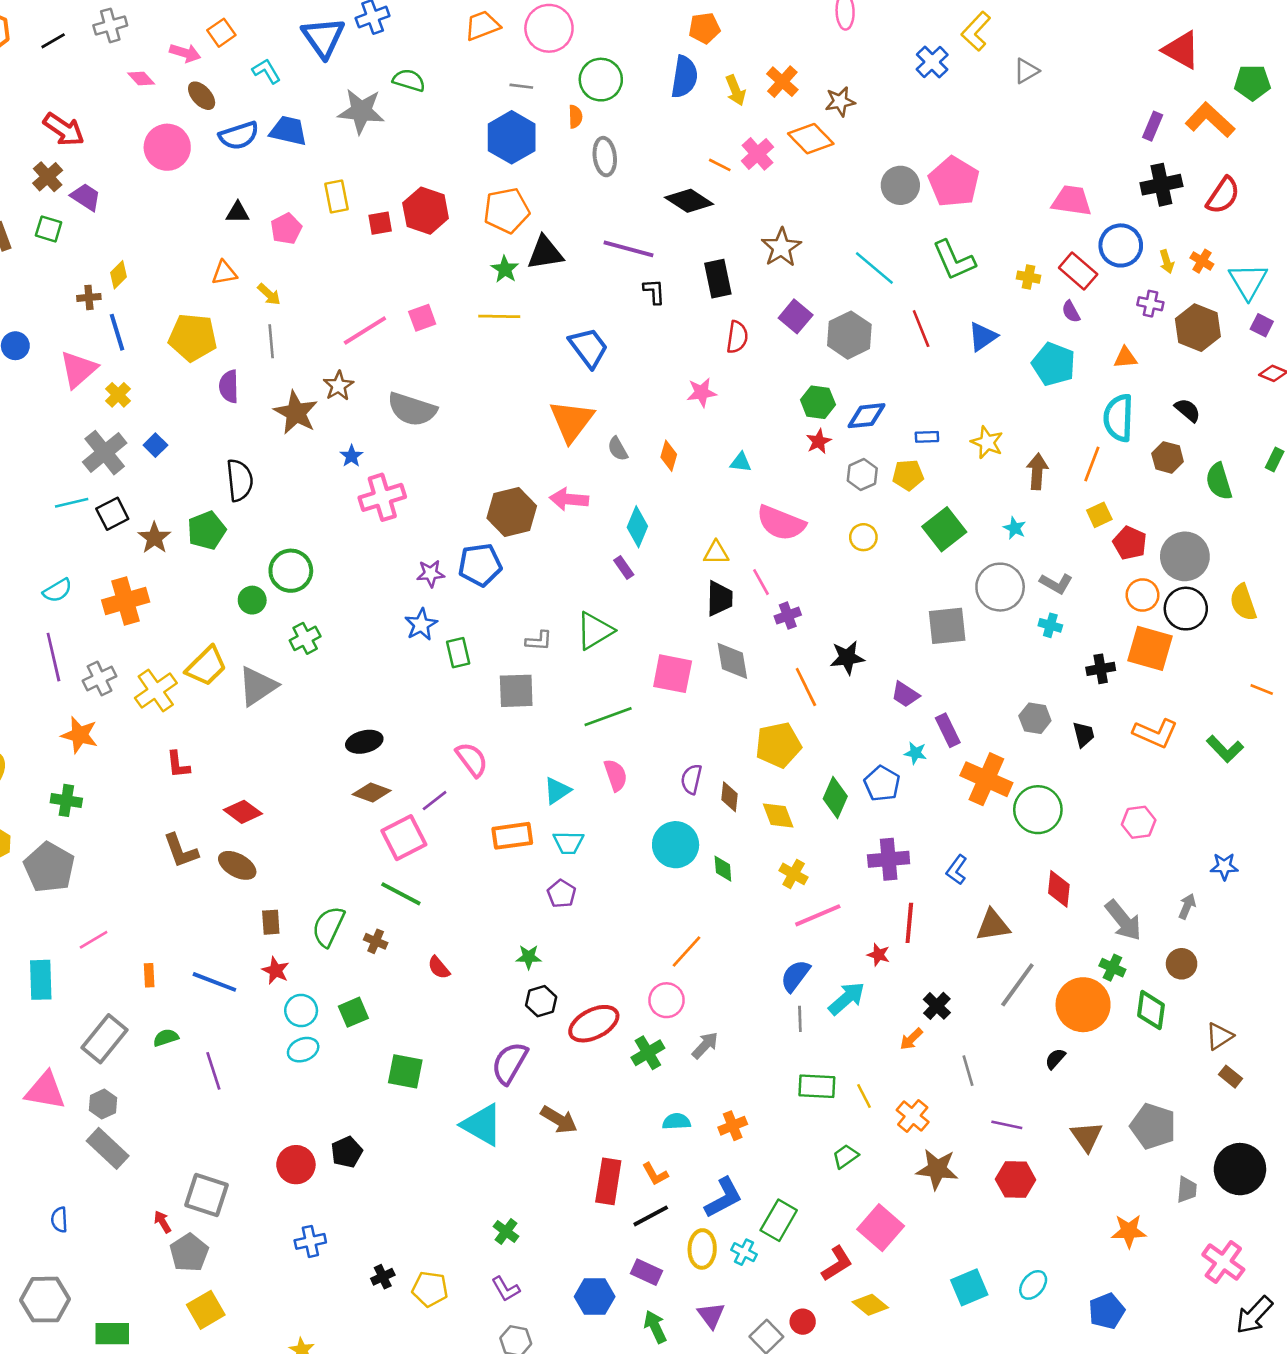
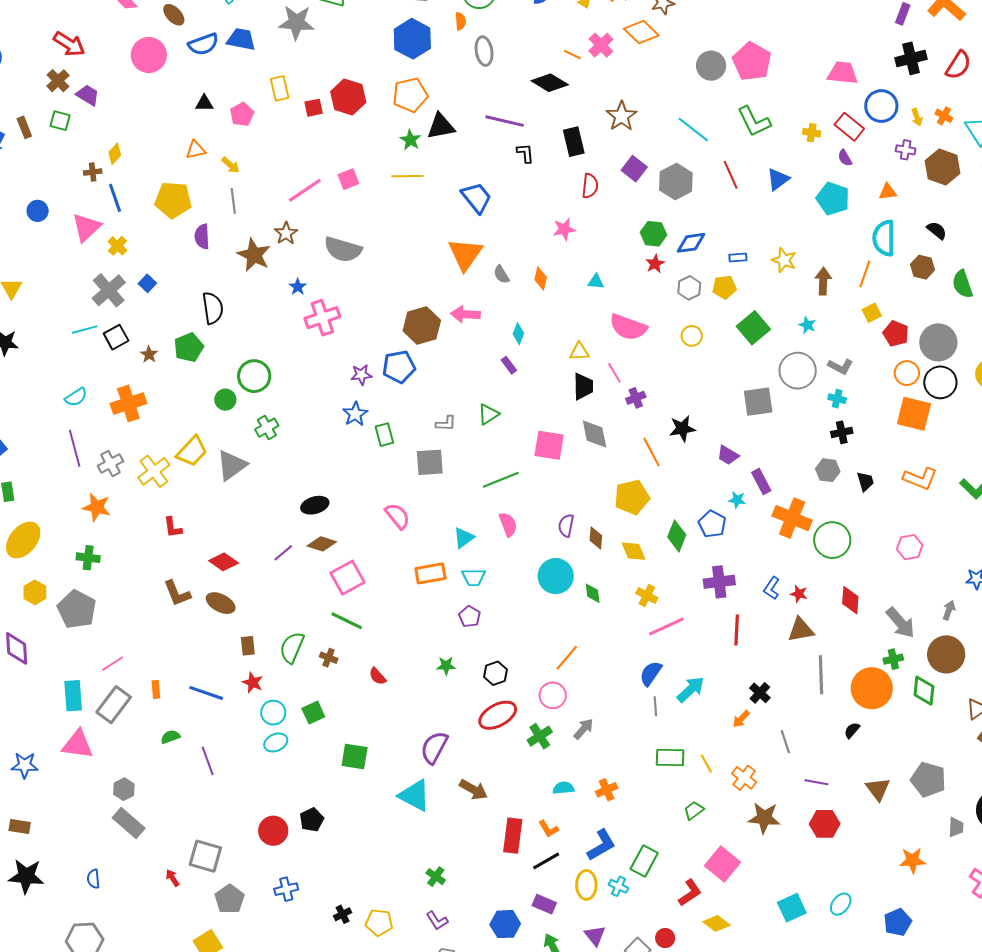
cyan diamond: (637, 527) -> (518, 334), size x0.7
brown star: (154, 538) -> (149, 354), size x0.7
green triangle: (595, 631) -> (488, 414), size x0.7
black cross: (1101, 669) -> (842, 432), moved
purple line: (435, 801) -> (283, 553), moved
red star: (879, 955) -> (799, 594), moved
brown circle: (1182, 964) -> (946, 654), size x1.6
green cross: (1112, 968) -> (893, 659), turned -36
gray line: (1017, 985) -> (821, 675), turned -36
black hexagon: (541, 1001) -> (496, 673), moved
gray rectangle: (104, 1039) -> (114, 705), moved
pink triangle: (45, 1091) -> (78, 744), moved
gray pentagon: (189, 1253) -> (230, 899), moved

